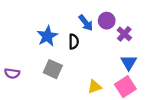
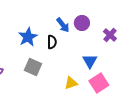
purple cross: (124, 34) -> (110, 35), moved
blue triangle: (129, 62) -> (90, 61), moved

